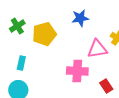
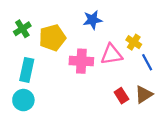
cyan rectangle: (21, 63) -> (27, 70), size x1.5
pink cross: (77, 71) -> (81, 61), moved

